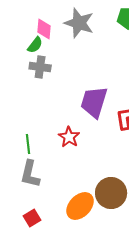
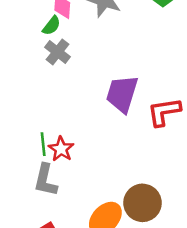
gray cross: (40, 67) -> (57, 52), turned 30
red star: (69, 137) -> (61, 149), moved

